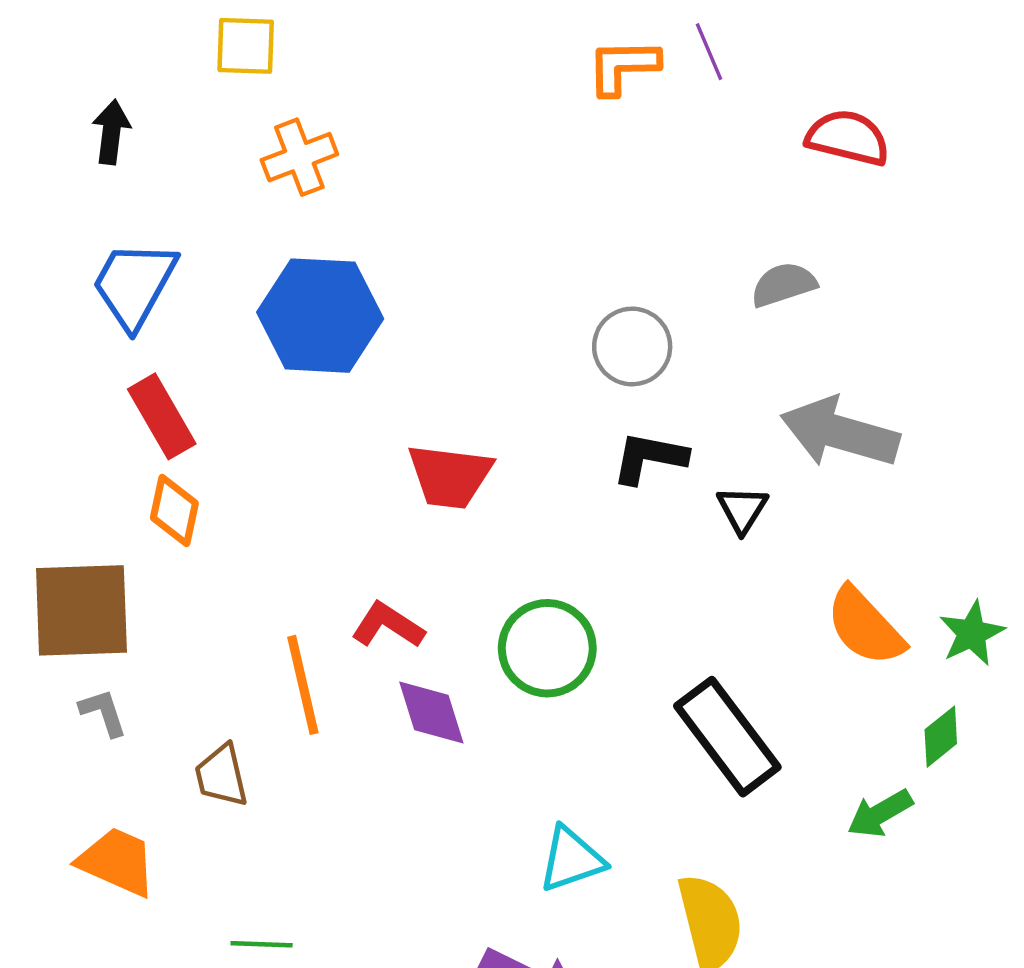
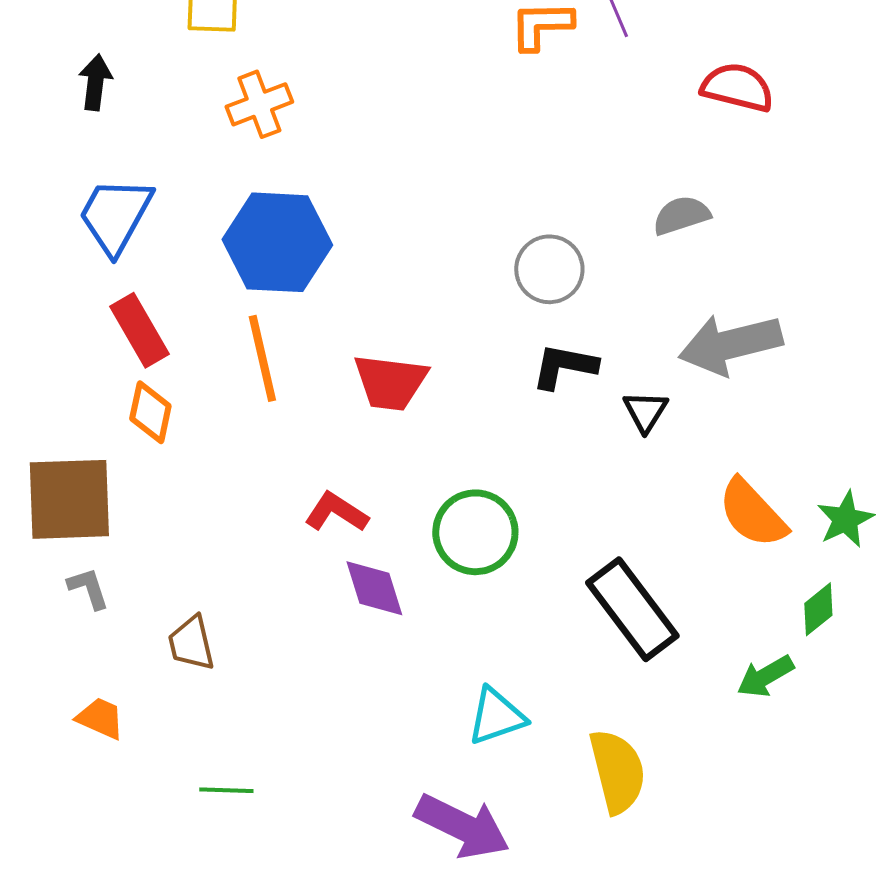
gray arrow: (840, 433) -> (730, 344), turned -30
orange line: (303, 685) -> (262, 358), moved
orange trapezoid: (117, 862) -> (100, 718), size x0.7

